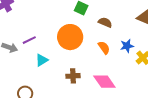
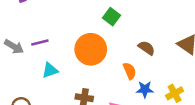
brown semicircle: (105, 22) -> (147, 48), moved
blue star: (127, 46) -> (145, 89), moved

